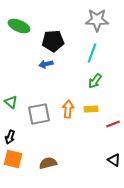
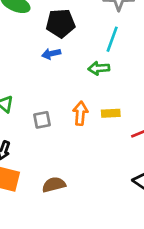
green arrow: (95, 81) -> (99, 68), moved, turned 49
gray square: (39, 114) -> (42, 120), size x0.6

